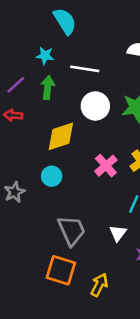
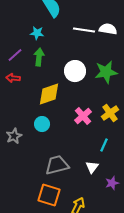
white line: (85, 69) -> (84, 30), moved
gray trapezoid: (71, 231) -> (57, 165), turned -80

